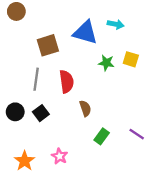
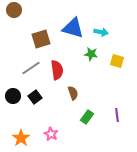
cyan arrow: (116, 24) -> (101, 32), moved
yellow square: (131, 59) -> (117, 61), moved
gray line: (36, 79) -> (31, 68), turned 48
purple line: (137, 134) -> (117, 115), turned 48

